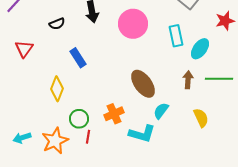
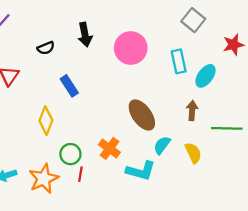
green line: (219, 79) -> (227, 128), moved
orange cross: (114, 114) -> (109, 148), turned -30
yellow semicircle: (201, 118) -> (193, 153), moved

